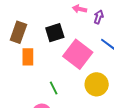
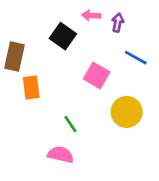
black square: (55, 33) -> (63, 36), moved, turned -30
pink square: (78, 54) -> (97, 75), size x0.7

